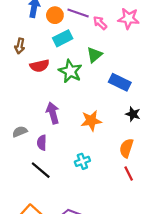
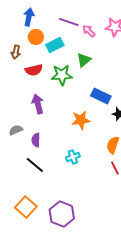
orange circle: (55, 15) -> (36, 37), moved
green star: (70, 71) -> (62, 75), turned -30
blue rectangle: (120, 82) -> (101, 96), moved
purple arrow: (53, 113) -> (38, 104), moved

